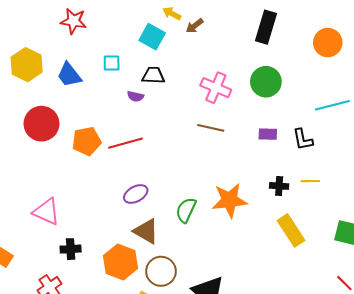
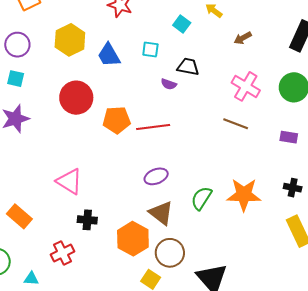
brown arrow: (195, 26) -> (243, 38), moved
cyan square: (152, 37) -> (182, 24), moved, size x0.7

